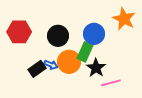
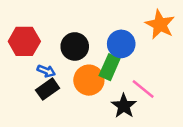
blue arrow: (51, 65) -> (46, 71), moved
black star: (96, 68) -> (124, 106), moved
pink line: (111, 83) -> (143, 89), moved, turned 54

